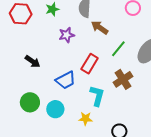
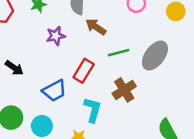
green line: (118, 49) -> (119, 53), turned 36

